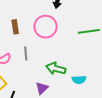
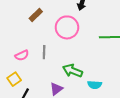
brown rectangle: (15, 27) -> (36, 15), moved, turned 48

